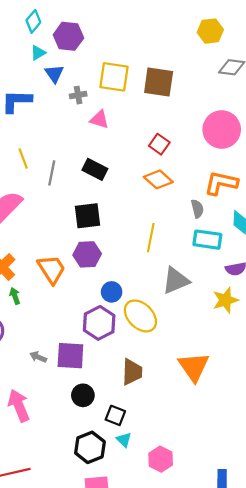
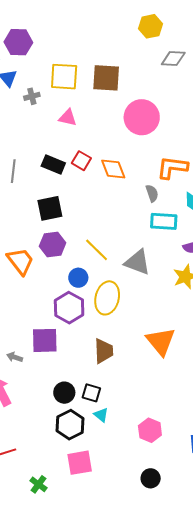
pink triangle: (99, 119) -> (68, 118), moved
pink circle: (222, 130) -> (142, 117), moved
red square: (159, 144) -> (81, 161), moved
orange diamond: (158, 179) -> (113, 169), turned 32
yellow line: (151, 238) -> (97, 250), moved, turned -52
gray triangle: (176, 281) -> (137, 262), turned 48
yellow ellipse: (140, 316) -> (107, 298), turned 64
gray arrow: (38, 357) -> (15, 357), moved
black circle: (83, 395) -> (64, 393), moved
pink hexagon: (161, 459) -> (150, 430), moved

